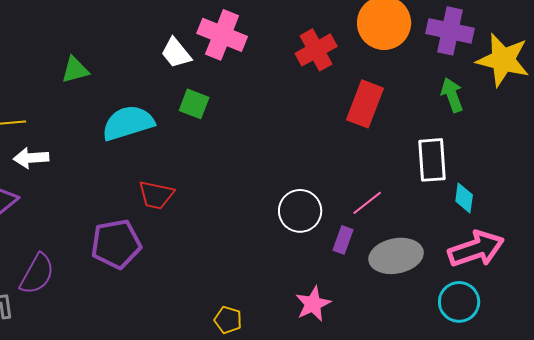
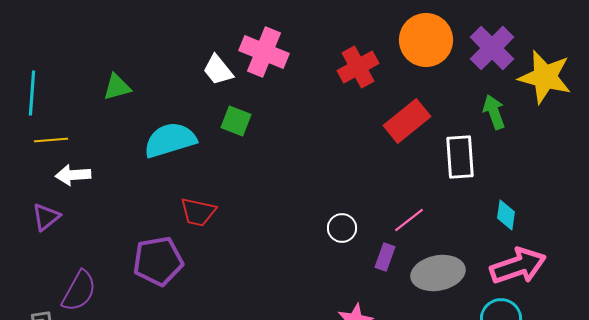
purple cross: (450, 31) -> (492, 48), turned 33
red rectangle: (365, 104) -> (407, 121), turned 30
white rectangle: (432, 160) -> (460, 157), moved
white circle: (300, 211) -> (342, 228), size x0.7

